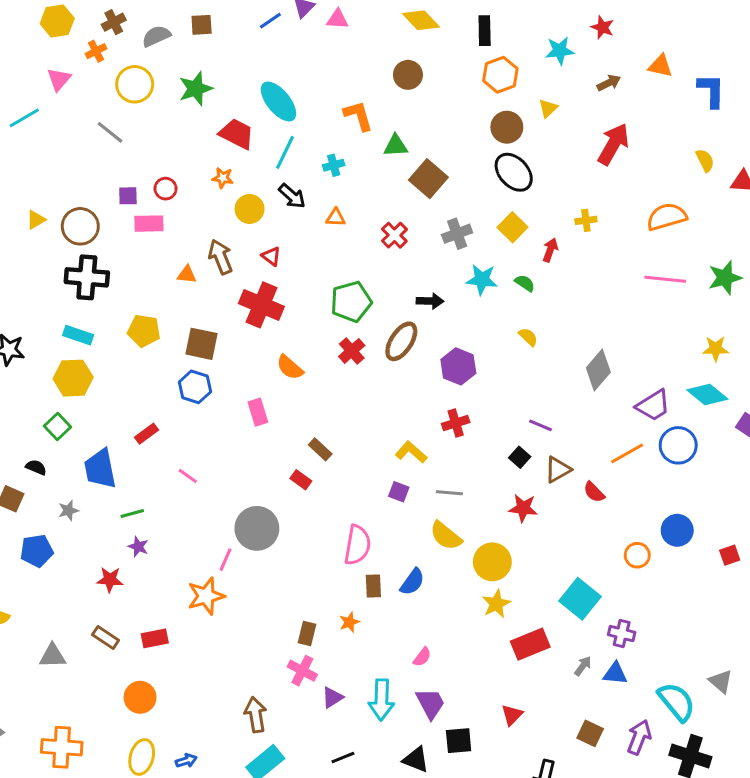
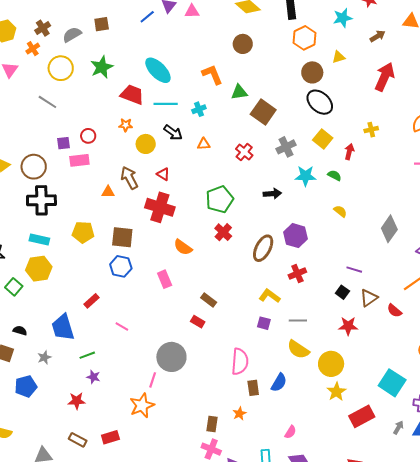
yellow triangle: (548, 108) -> (339, 57), turned 32
cyan line: (285, 152) -> (166, 104), turned 70
brown ellipse: (401, 341) -> (263, 248), moved
green square: (57, 427) -> (14, 287), moved

